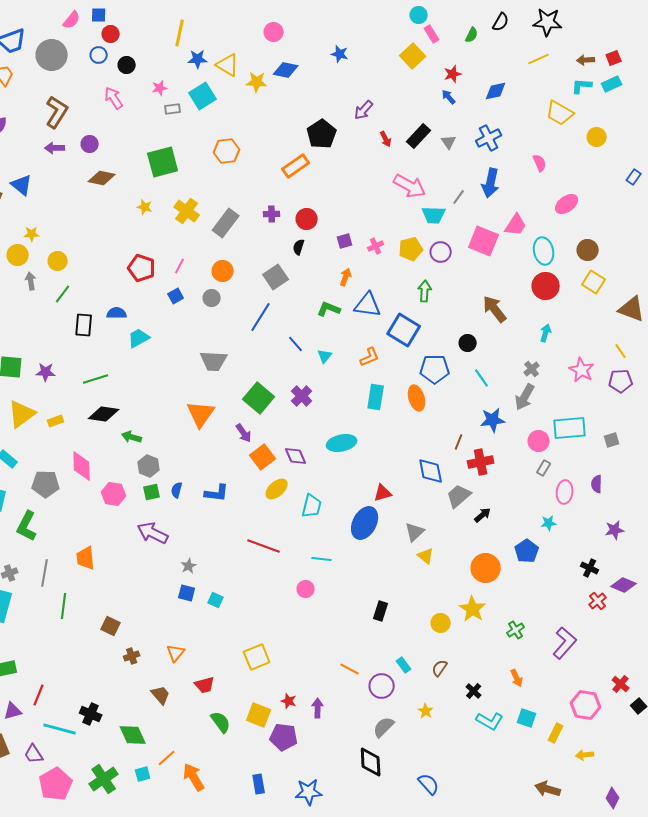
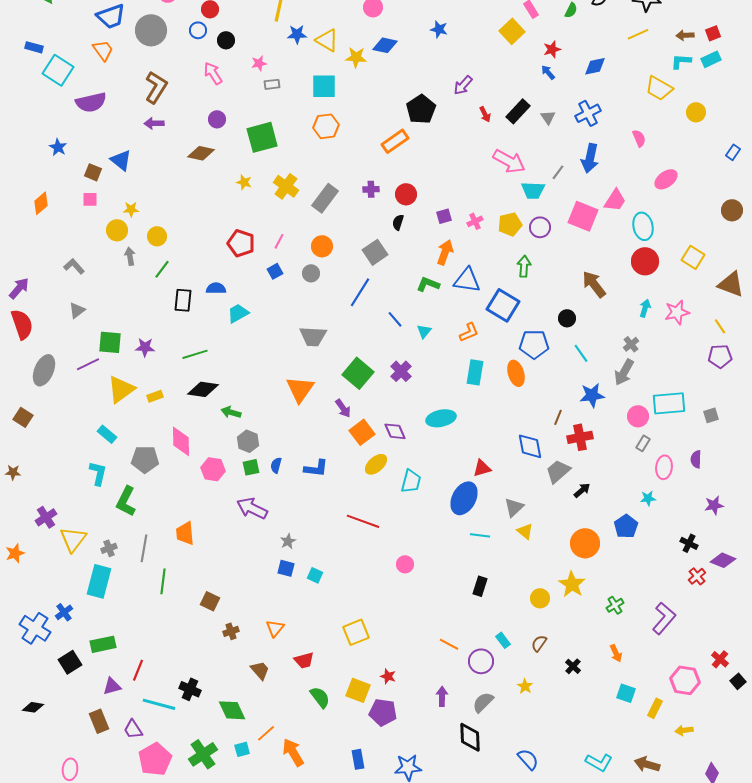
cyan square: (203, 96) -> (324, 86), moved, turned 32
purple circle: (90, 144) -> (217, 119), moved
brown circle: (588, 250) -> (732, 210), moved
orange arrow: (346, 277) -> (445, 252), size x1.4
pink star: (582, 370) -> (677, 312), moved, turned 30
cyan line: (322, 559) -> (480, 535), moved
purple arrow: (318, 708) -> (442, 696), moved
cyan L-shape: (490, 721) -> (599, 762), moved

